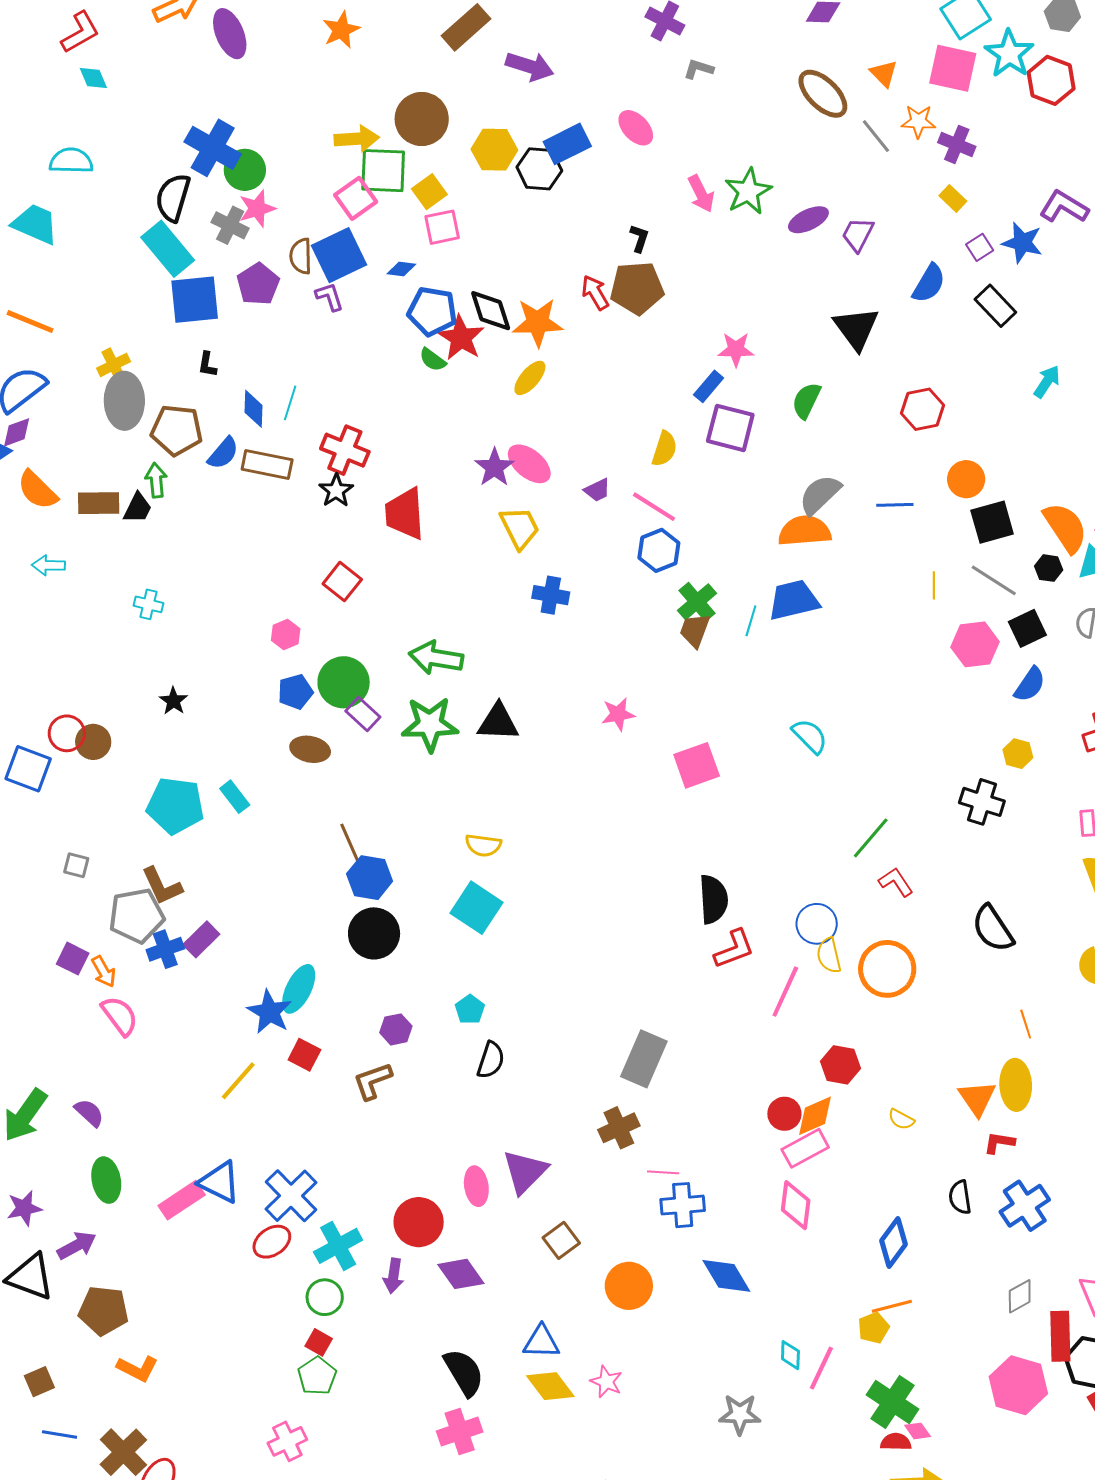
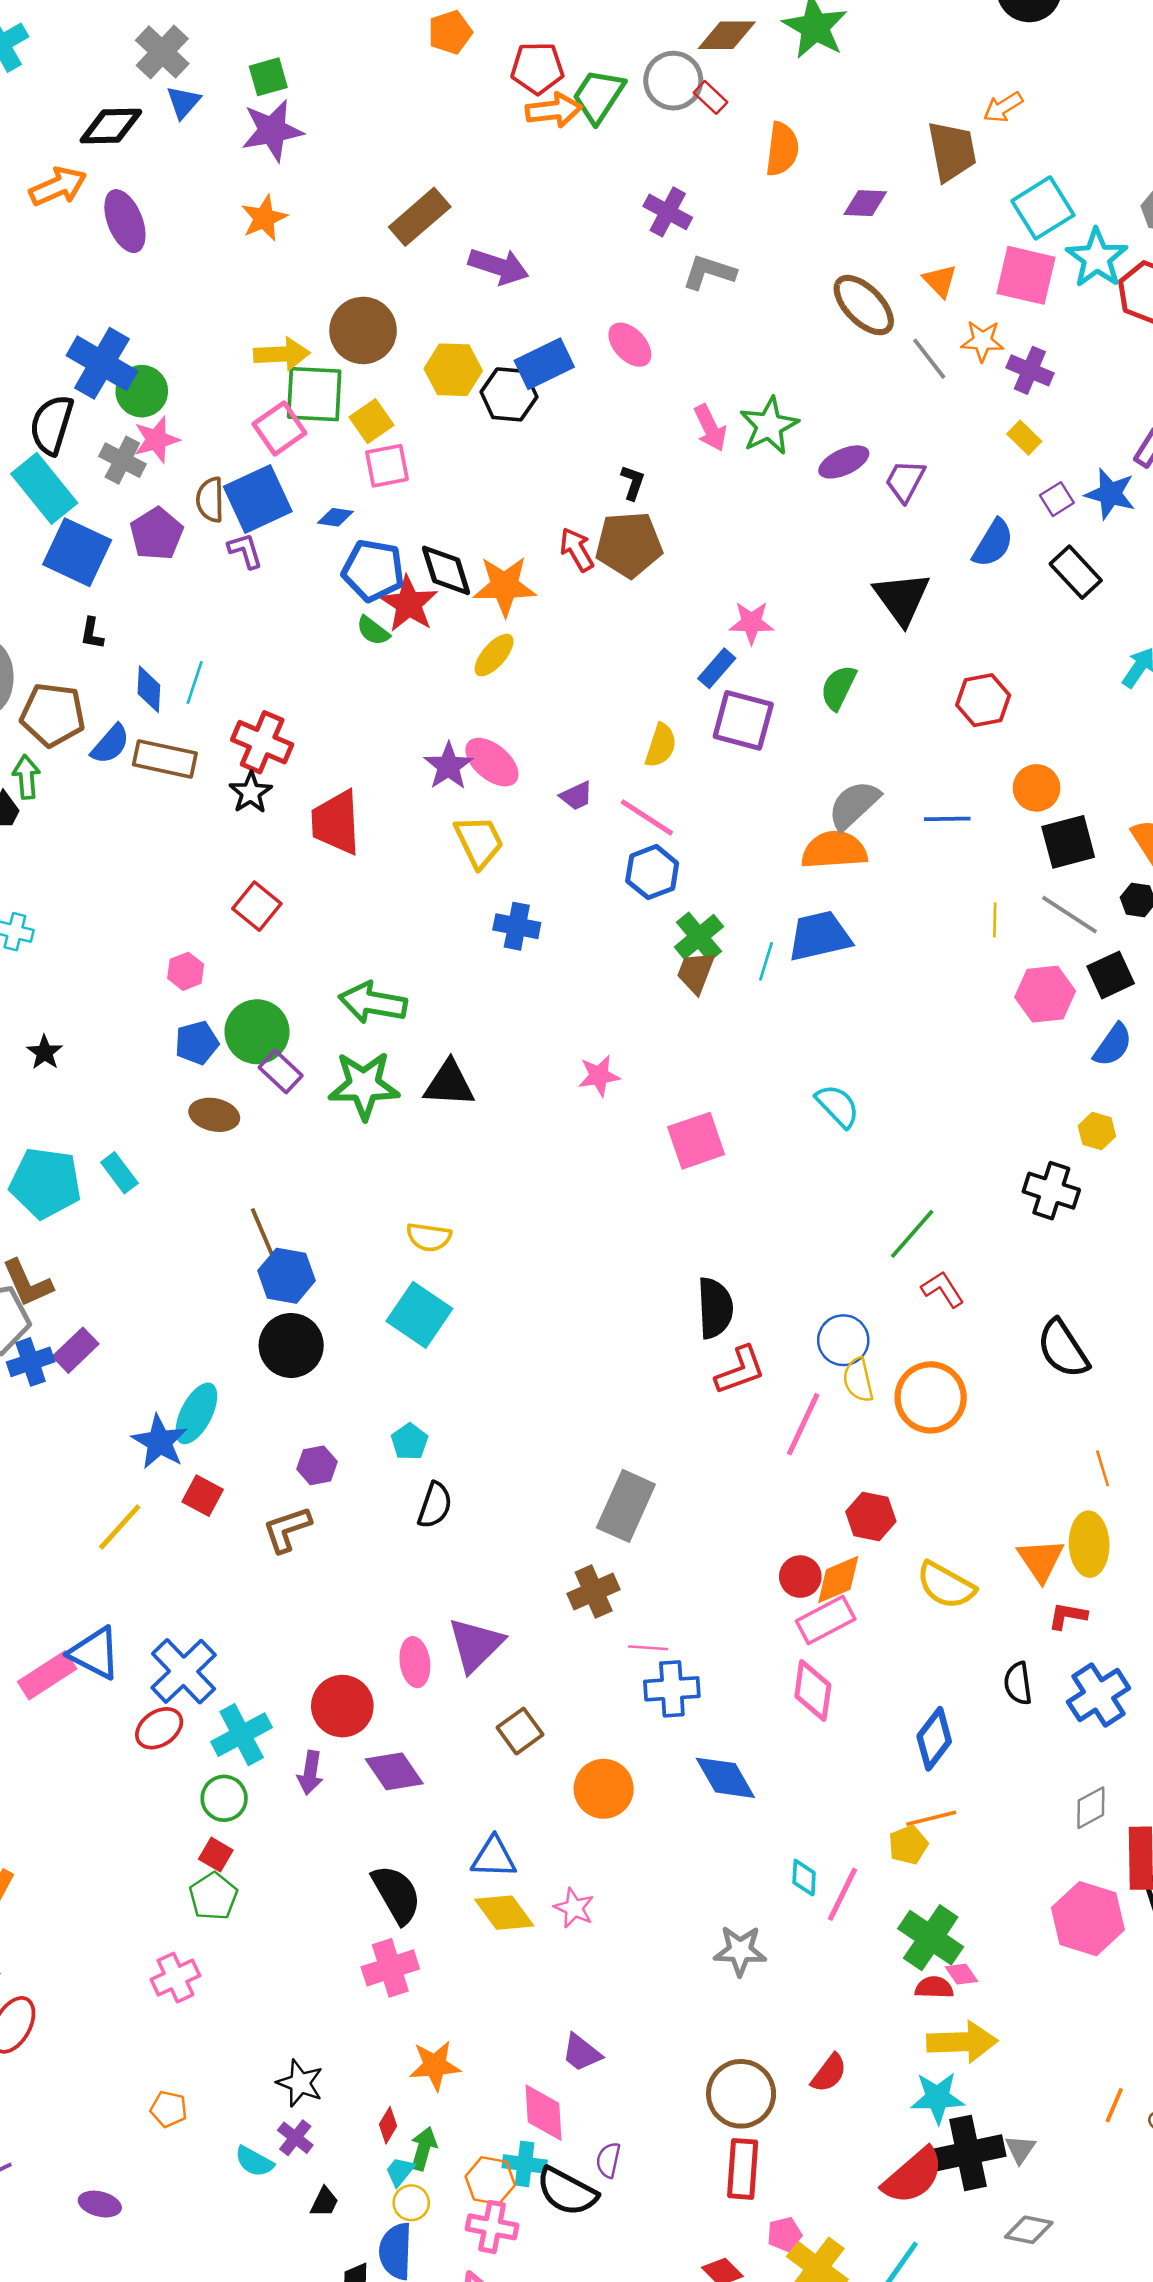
gray L-shape: (699, 69) -> (709, 272), size x1.4
blue square: (195, 300) -> (77, 552), turned 30
yellow semicircle: (901, 1119) -> (946, 1585), size x1.8

